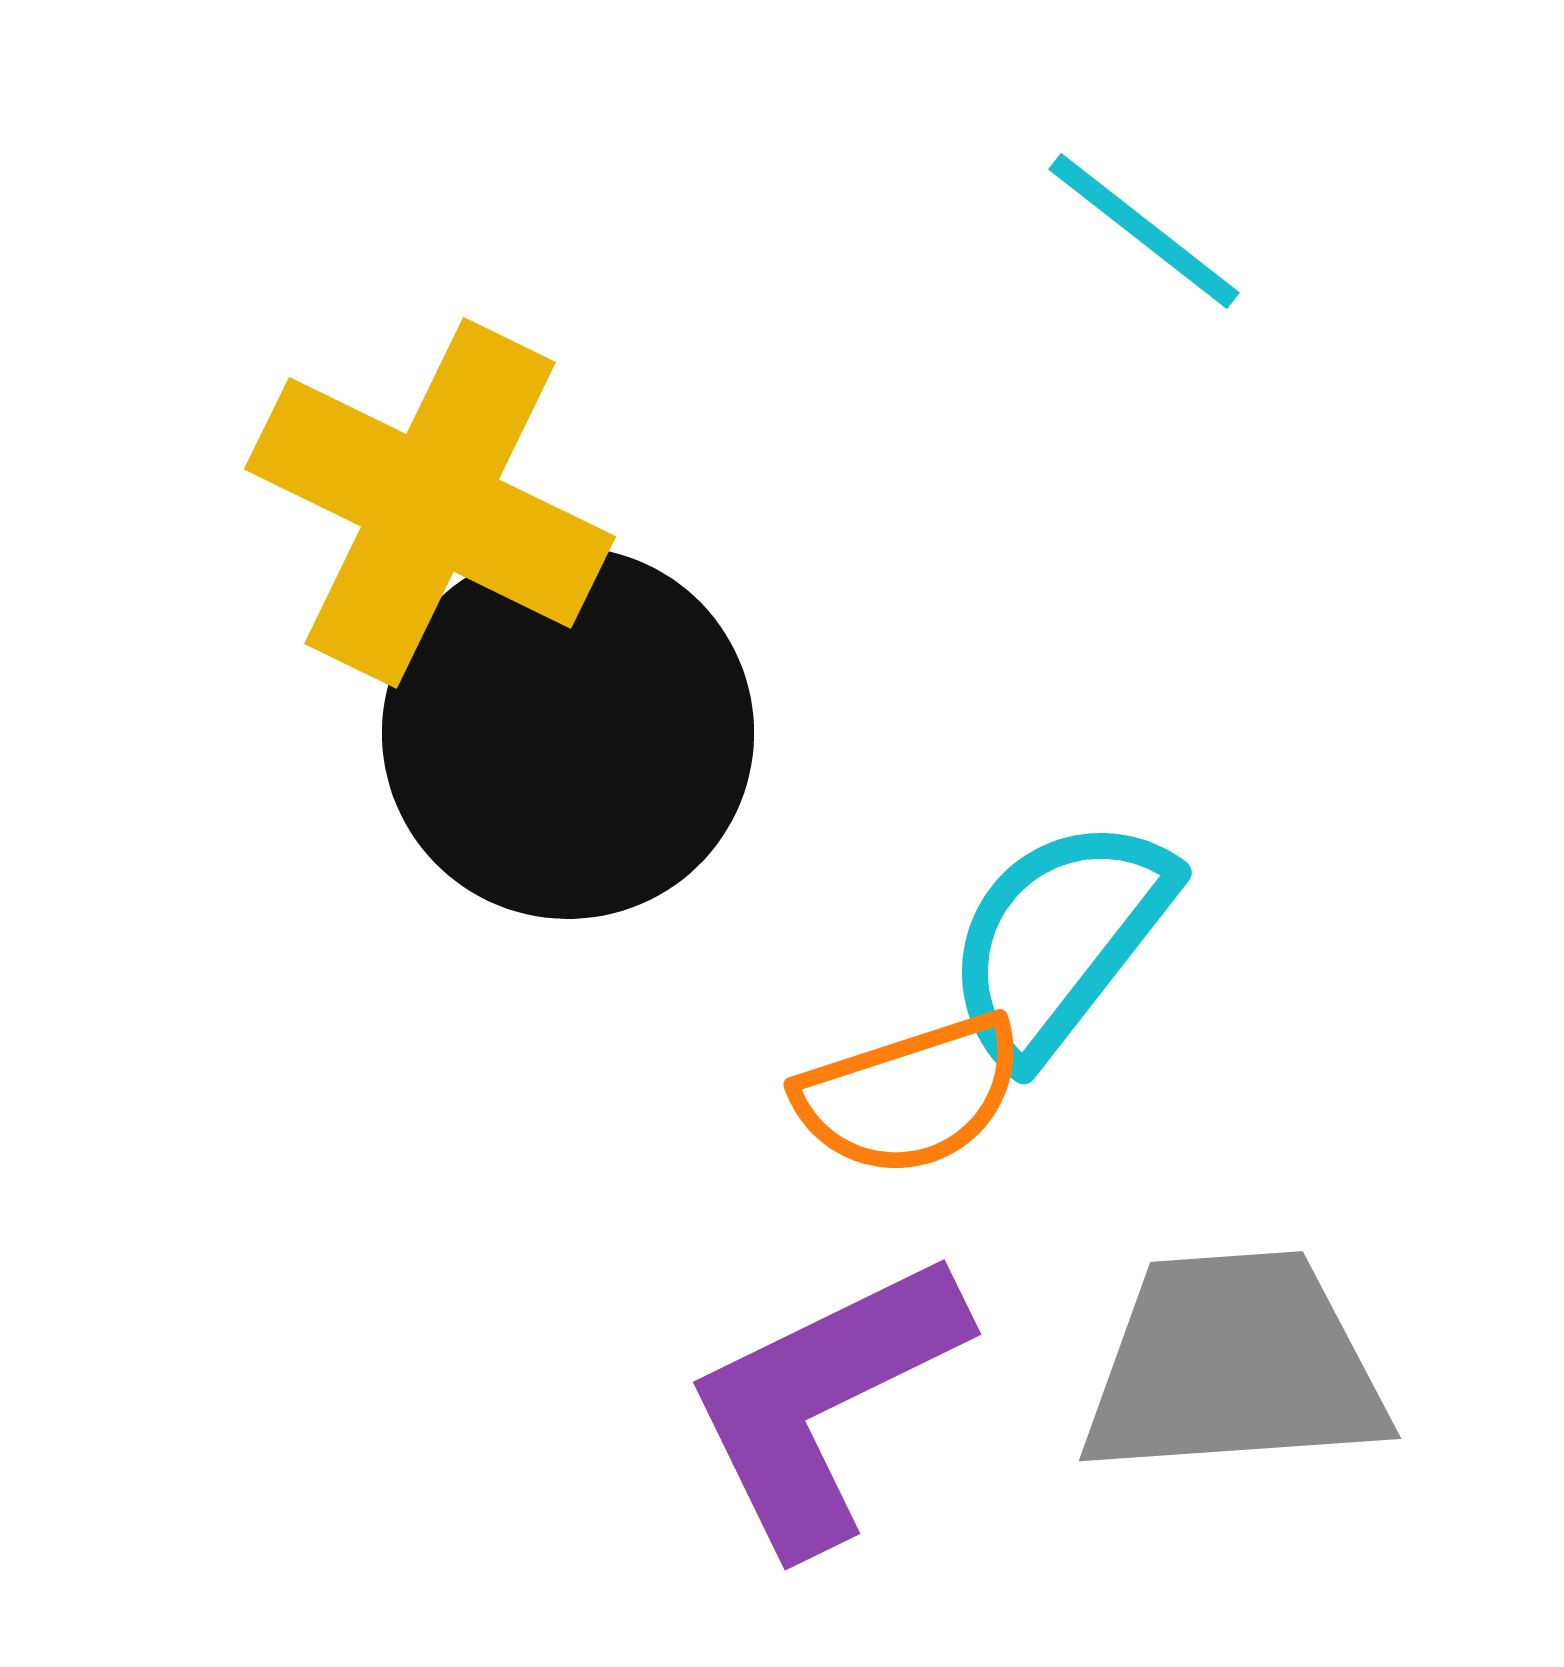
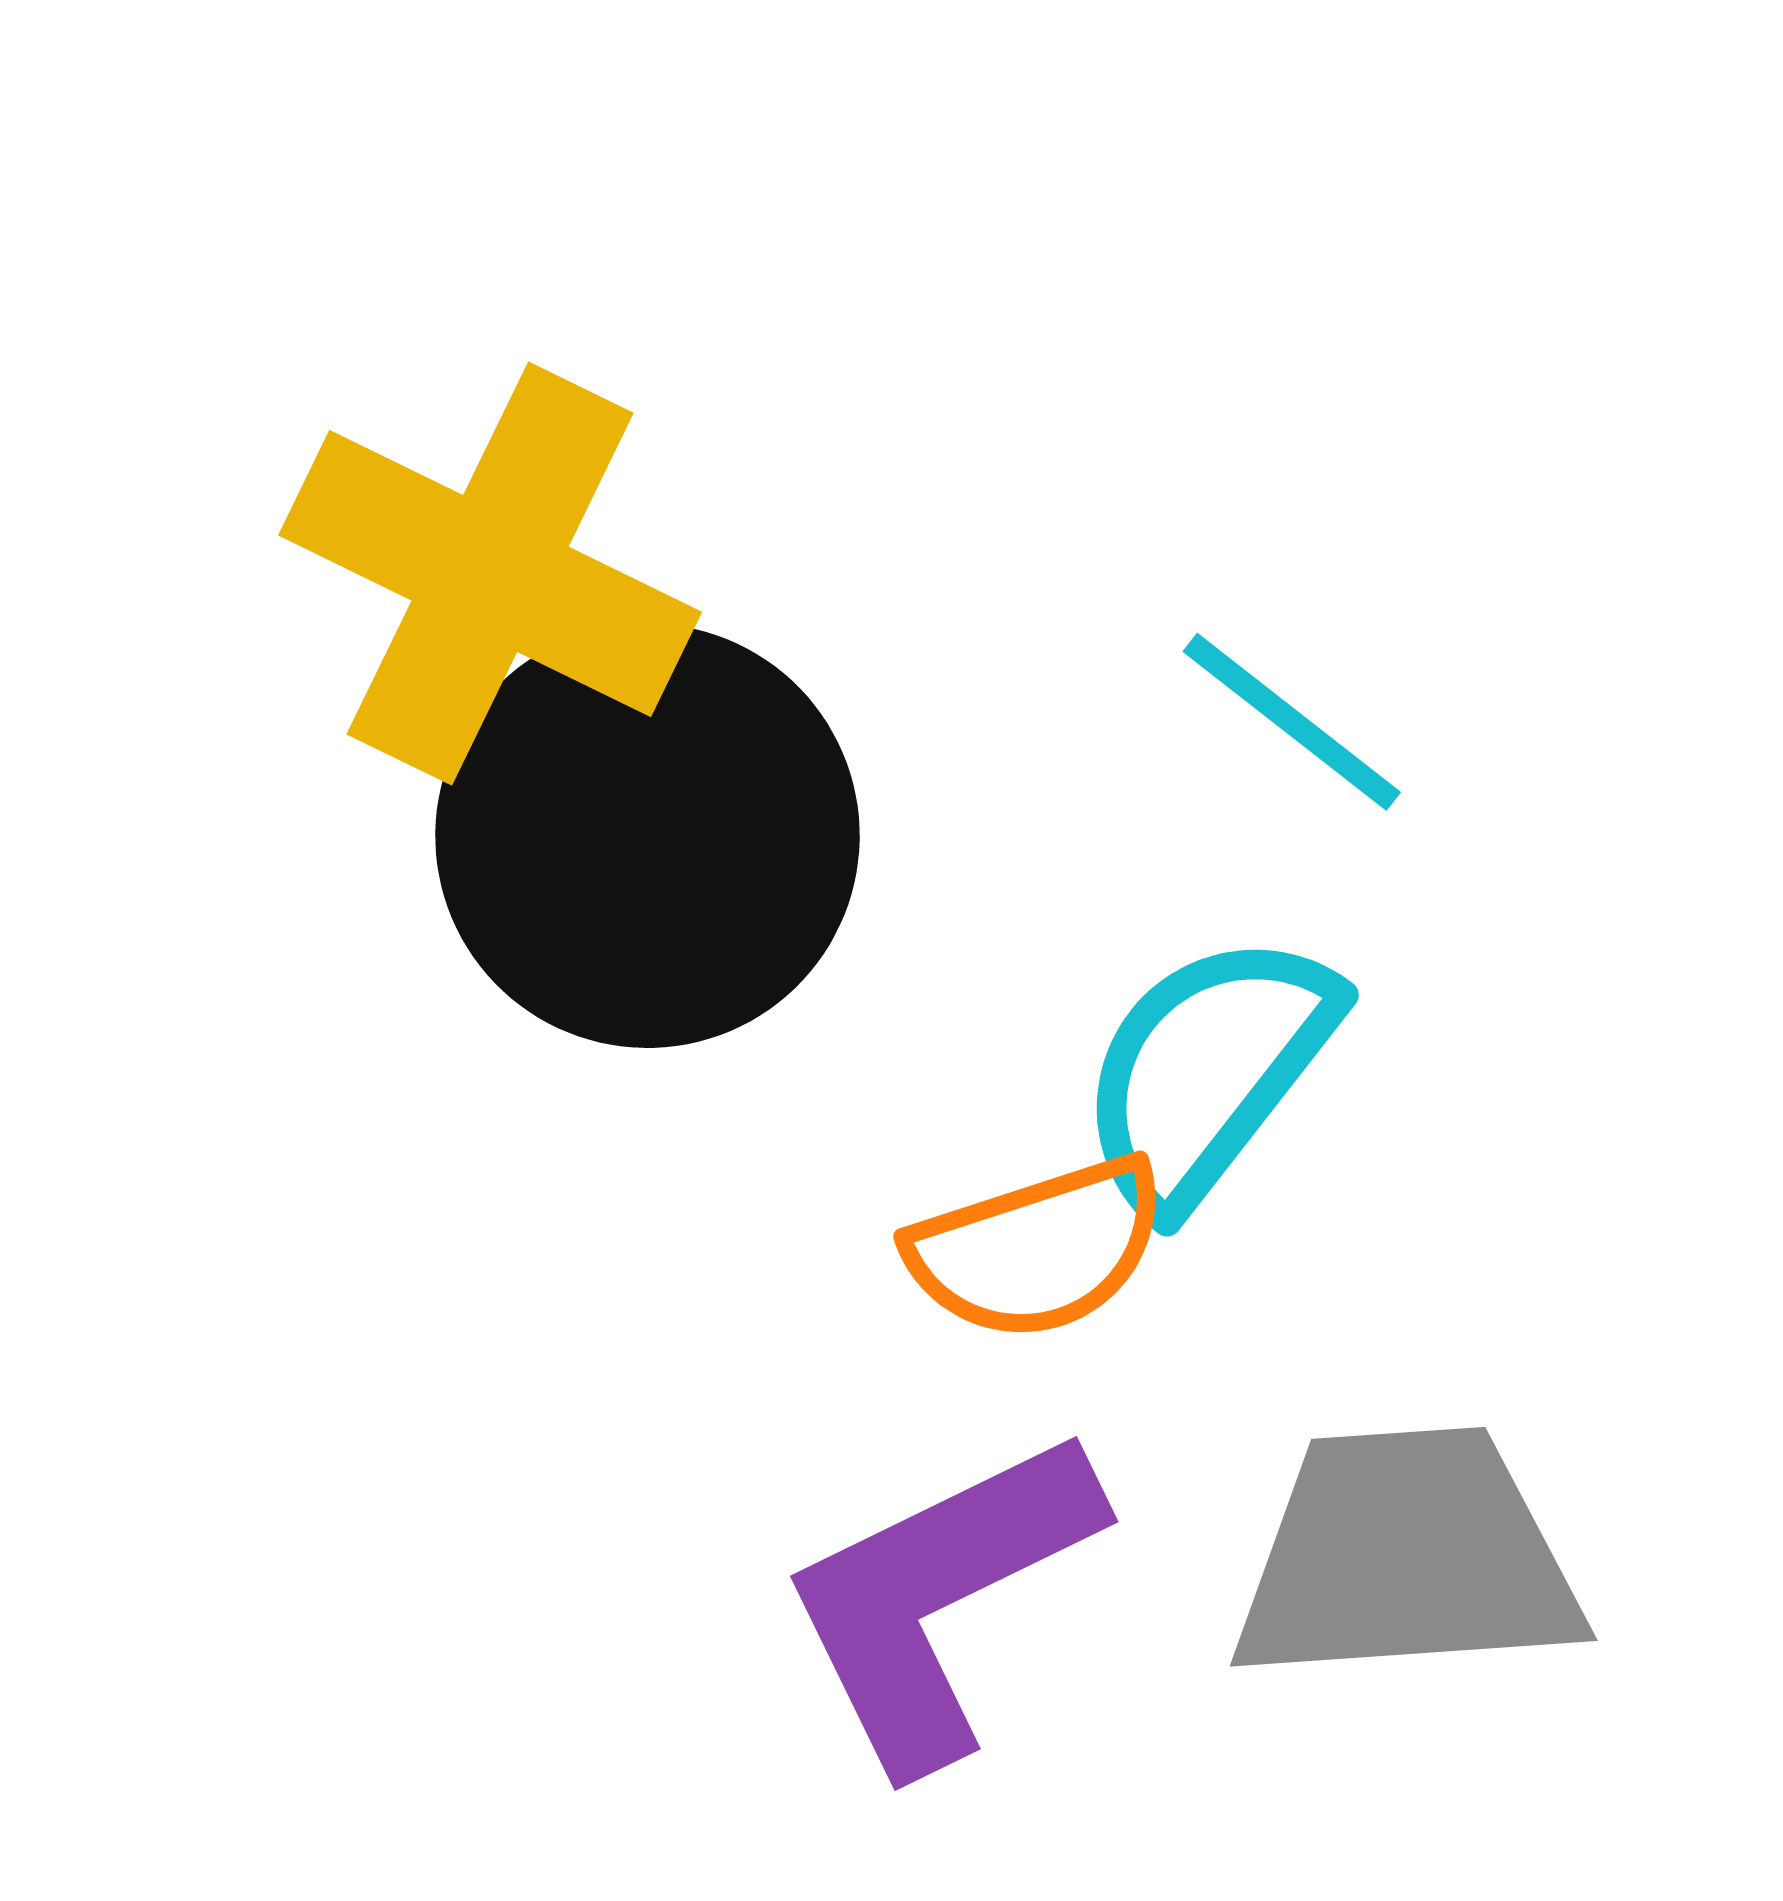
cyan line: (1144, 231) -> (1292, 722), moved

